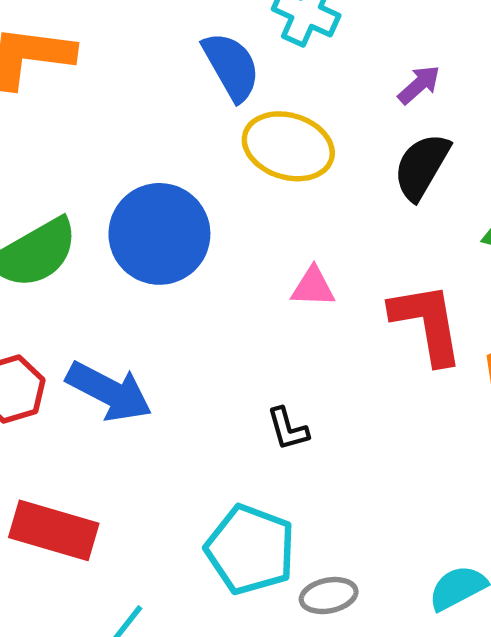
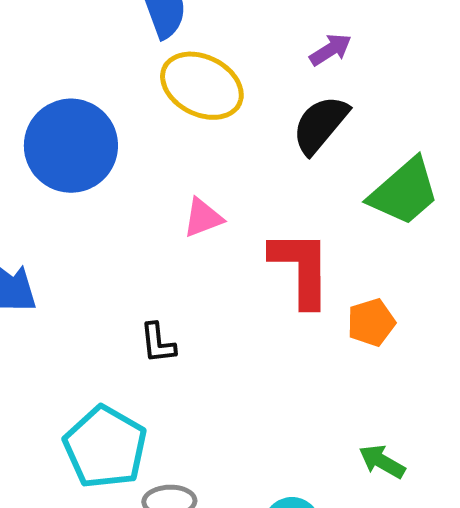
pink triangle: (313, 287) -> (203, 218), turned -33

